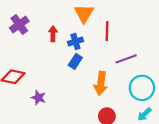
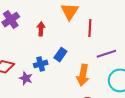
blue cross: (75, 42) -> (41, 64), moved
purple star: (38, 98) -> (26, 78), moved

